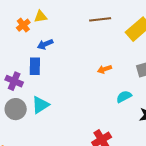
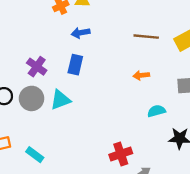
brown line: (100, 19) -> (146, 37), moved
blue rectangle: (35, 66) -> (75, 65), moved

